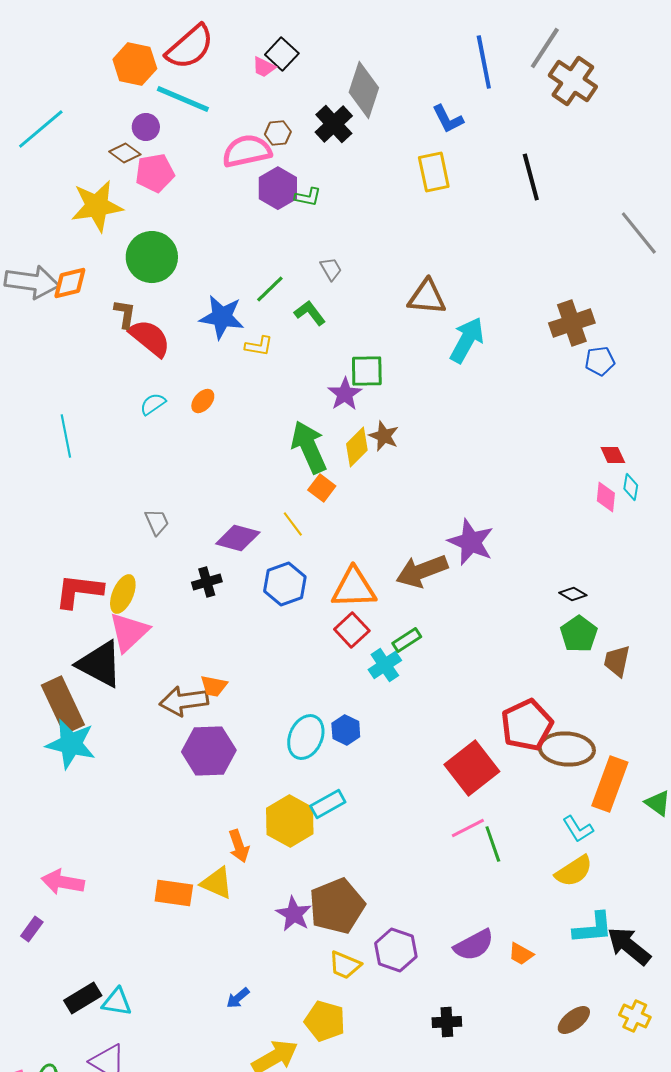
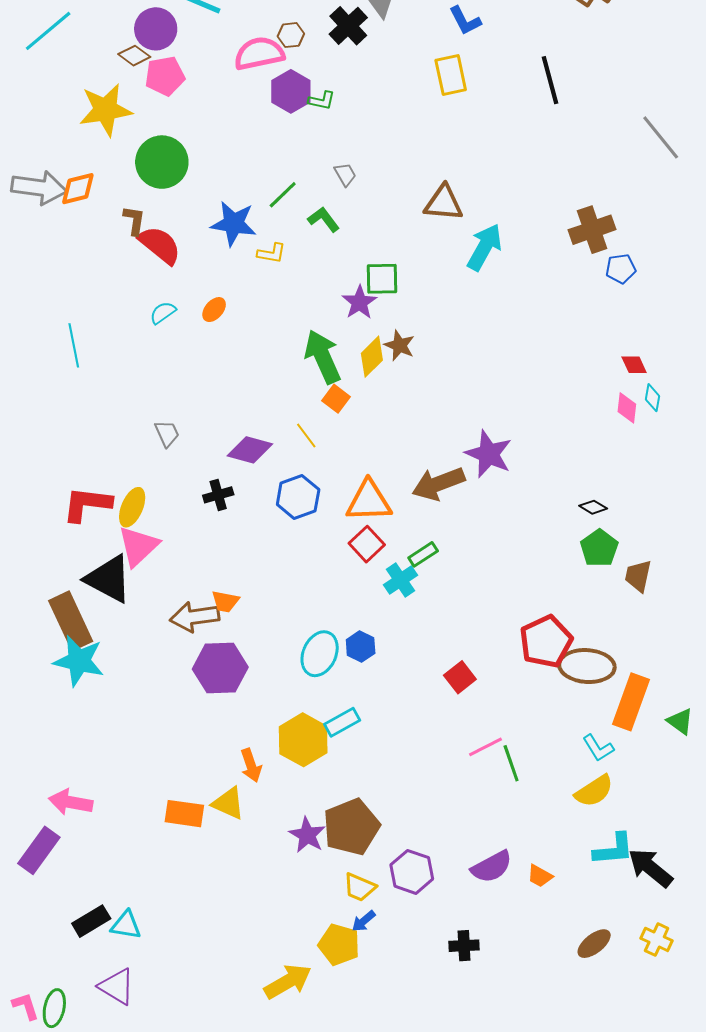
purple circle: (146, 127) -> (156, 29), size x1.5
red square: (472, 768) -> (460, 677), moved, size x0.6
purple rectangle: (32, 929) -> (39, 850), size x1.8
blue arrow: (238, 998) -> (364, 921), moved

